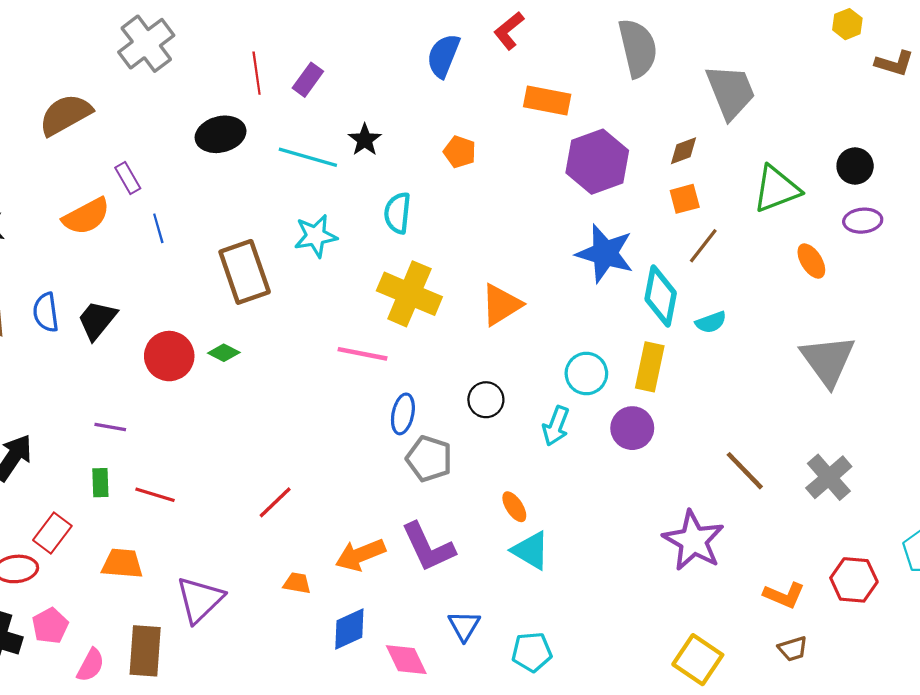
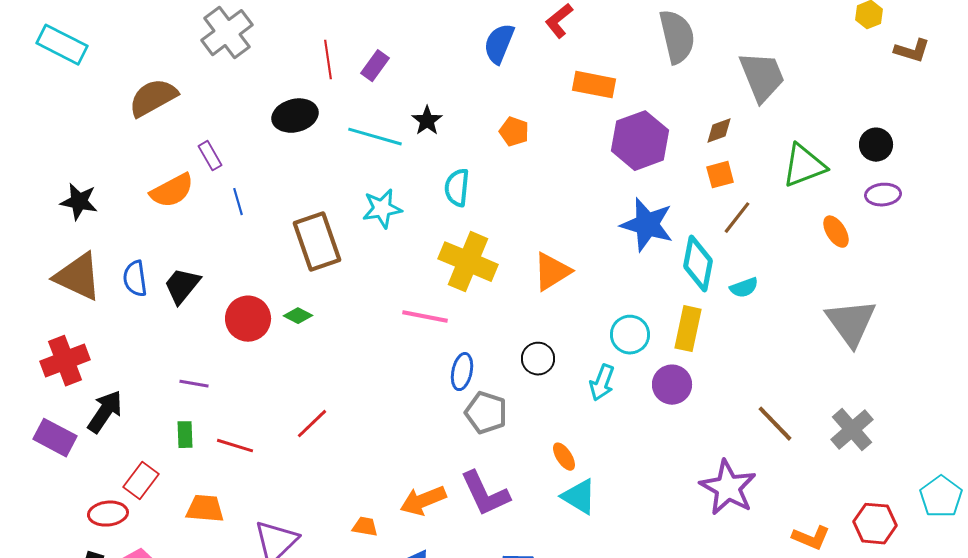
red line: (275, 502) -> (312, 424), moved

